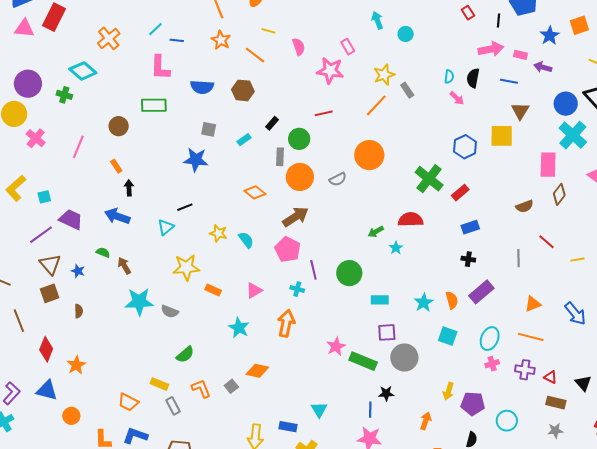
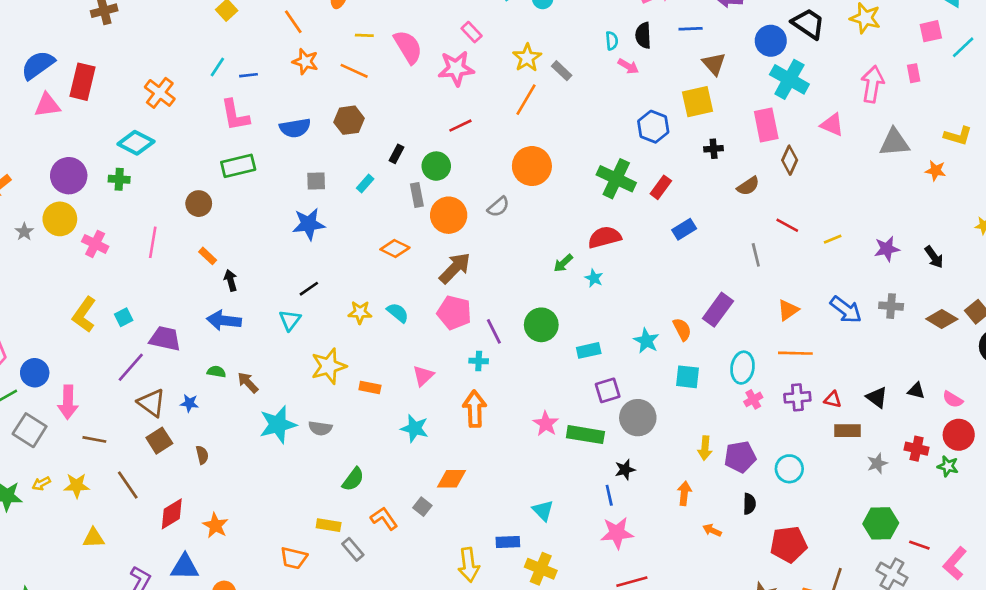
pink semicircle: (299, 47) -> (408, 47), size x1.5
black cross: (468, 259) -> (714, 149), moved
red diamond: (46, 349) -> (172, 514), turned 50
gray star: (555, 431) -> (877, 463), moved

